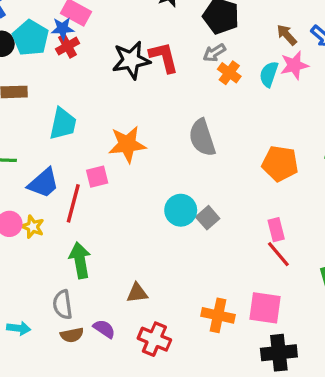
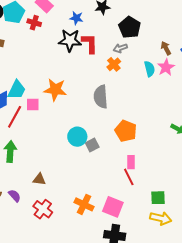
blue star: (63, 28) -> (76, 18), moved
red cross: (67, 46) -> (34, 23), turned 32
pink star: (294, 65) -> (166, 67), turned -30
orange cross: (229, 73) -> (114, 64), moved
cyan semicircle: (269, 74) -> (150, 69), turned 133
cyan trapezoid: (63, 124) -> (17, 90), moved
orange pentagon: (280, 164) -> (126, 131), moved

